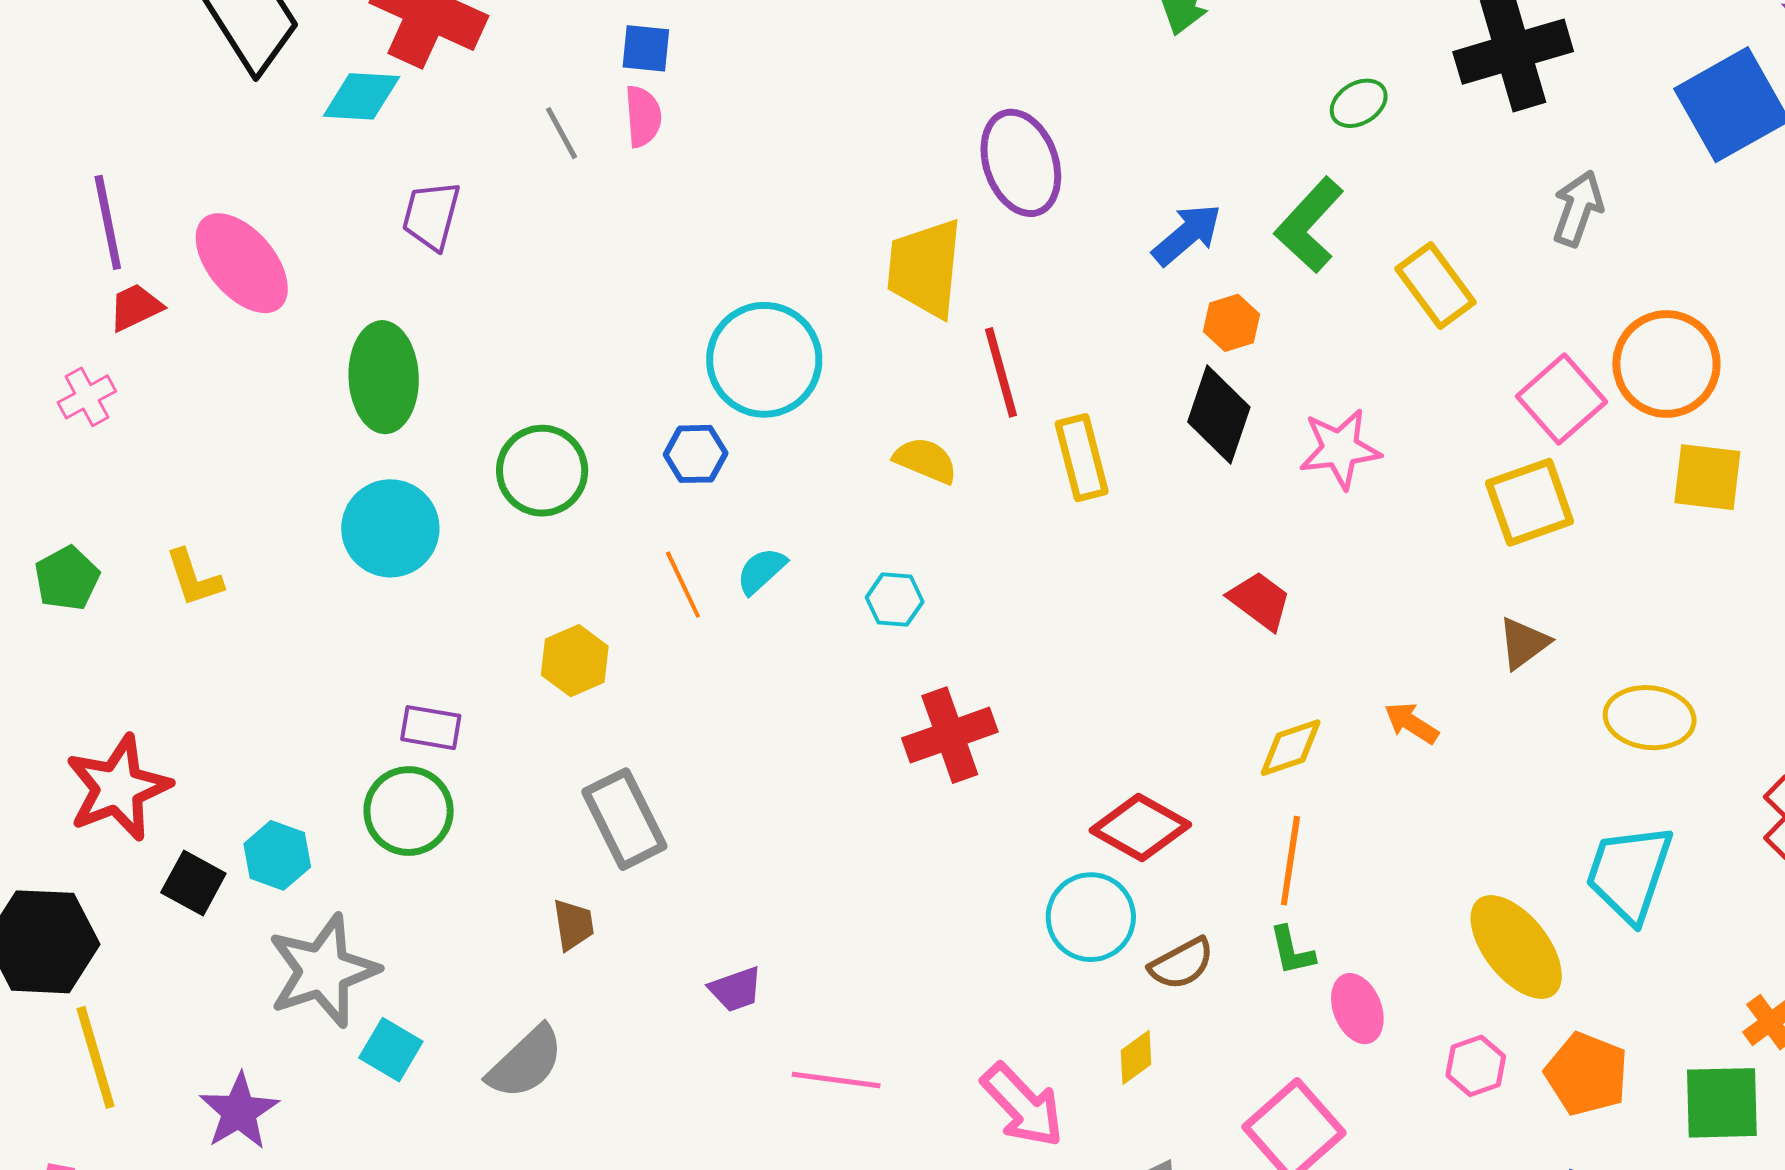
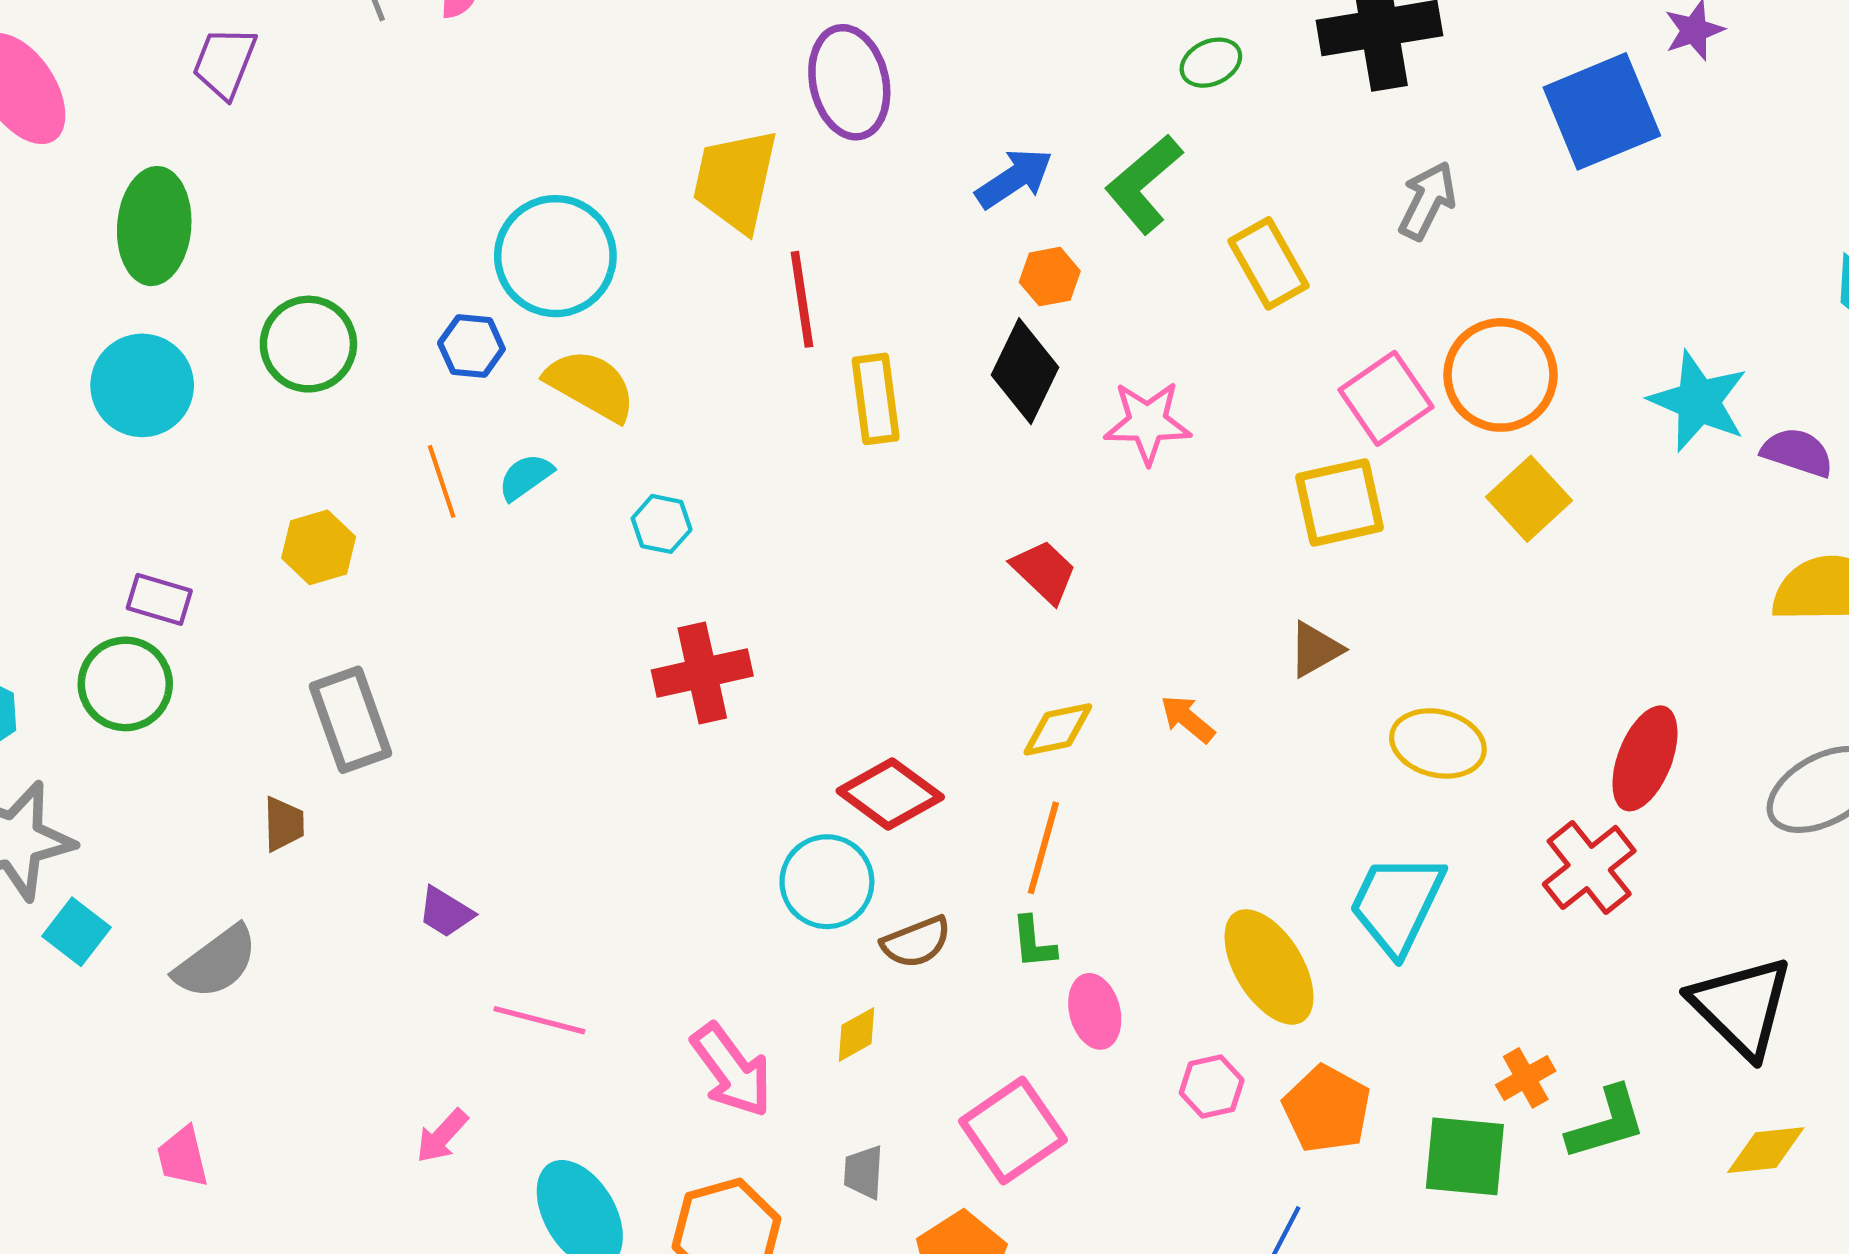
yellow semicircle: (926, 460) -> (591, 385), moved, size x1.4
yellow square: (1707, 477) -> (1529, 499), turned 34
purple trapezoid: (736, 989) -> (446, 912), turned 44

